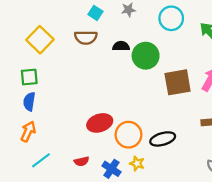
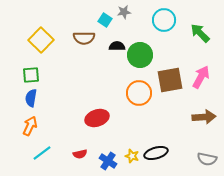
cyan square: (95, 13) -> (105, 20), moved
orange circle: (129, 135) -> (139, 93), moved
black ellipse: (163, 139) -> (156, 153), moved

